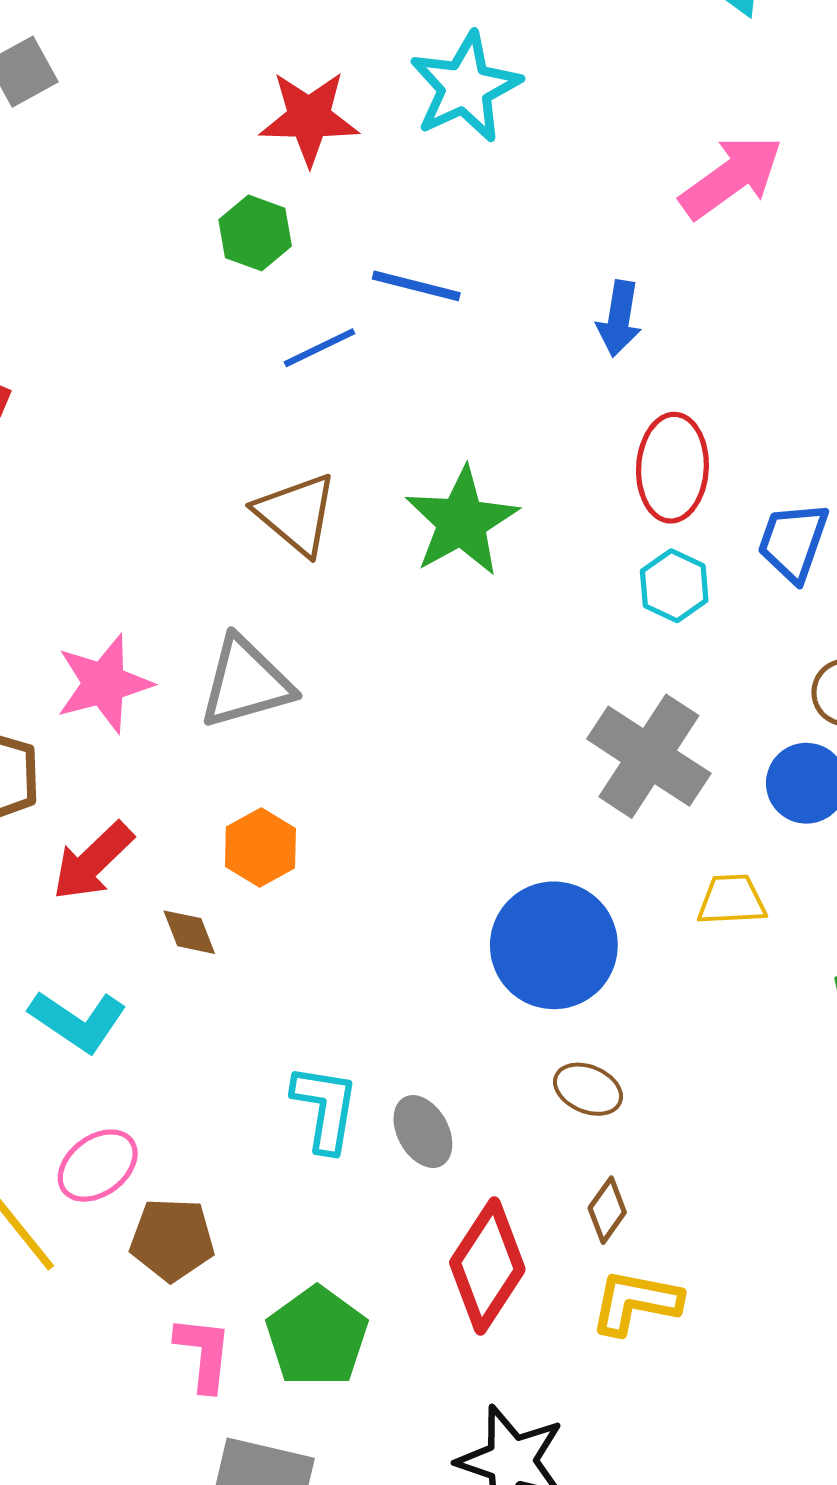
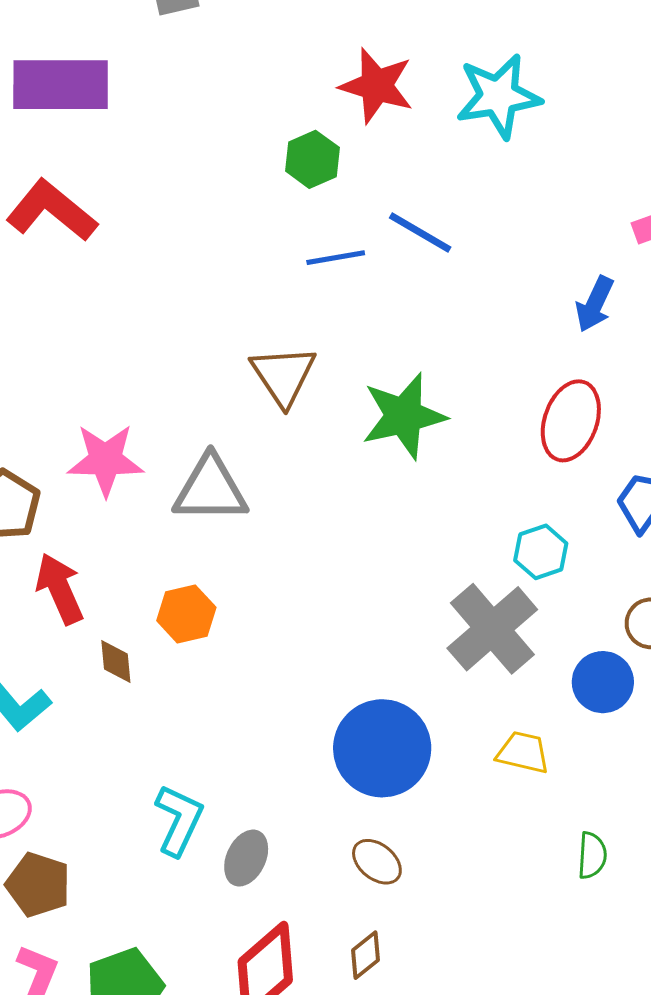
blue arrow: (619, 319) -> (595, 304), moved
cyan hexagon: (674, 586) -> (541, 552), moved
red arrow: (93, 861) -> (60, 589), turned 94
gray ellipse: (423, 1132) -> (246, 858), turned 38

